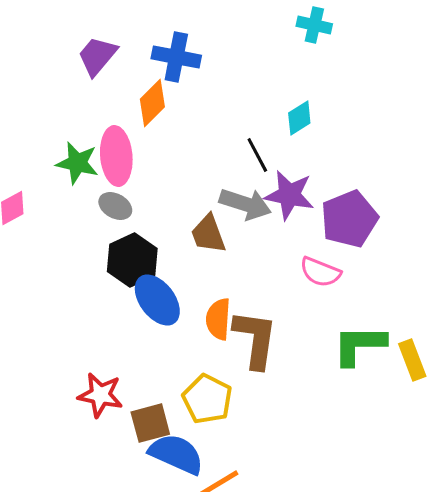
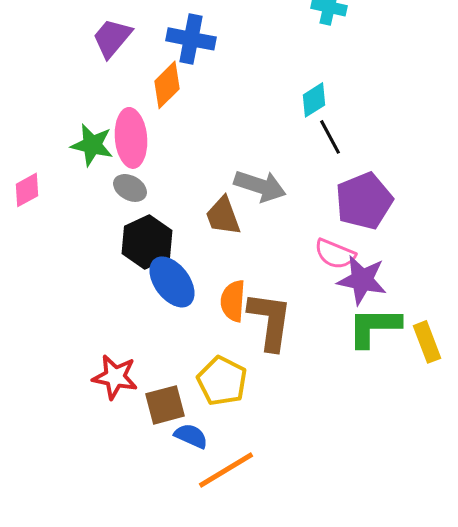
black line: (257, 155) -> (330, 137), moved
purple star: (289, 195) -> (362, 280), moved
blue semicircle: (176, 454) -> (191, 436), size x0.6

